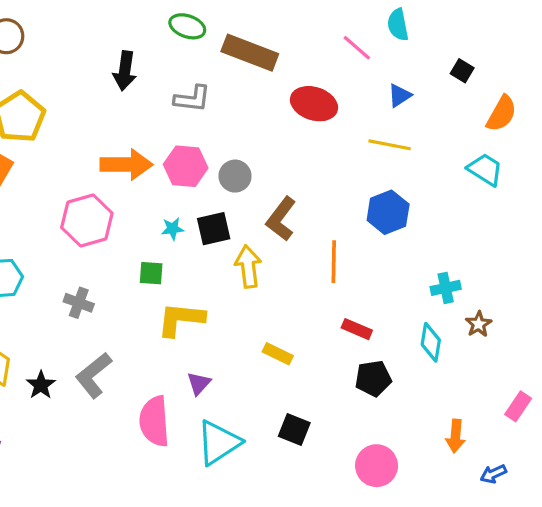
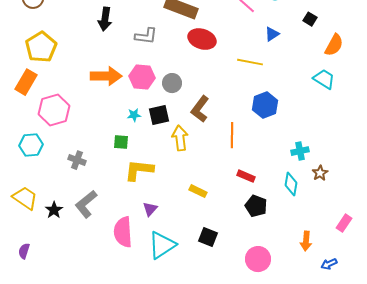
red ellipse: (314, 104) -> (202, 39), moved
yellow line: (390, 145) -> (250, 62), moved
pink hexagon: (87, 220) -> (54, 110), moved
black pentagon: (373, 378) -> (256, 206), turned 30

